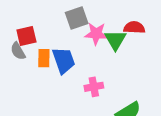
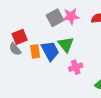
pink star: (96, 34) -> (71, 16), moved
green triangle: (115, 40) -> (66, 44), moved

